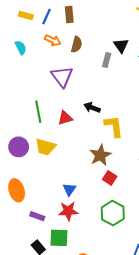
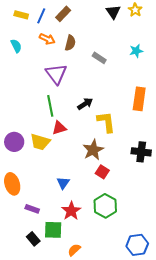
brown rectangle: (69, 14) -> (63, 14), turned 49
black triangle: (121, 46) -> (113, 12), moved
gray rectangle: (107, 60) -> (99, 58), turned -72
black arrow: (92, 108) -> (85, 104), turned 126
green line: (38, 112) -> (50, 106), moved
red triangle: (65, 118) -> (59, 128), moved
red star: (68, 211) -> (71, 211), moved, turned -30

